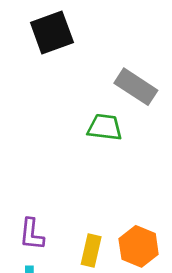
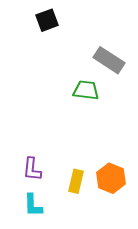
black square: (52, 32) -> (47, 20), size x0.7

